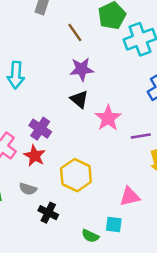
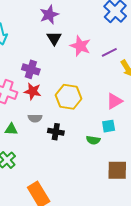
black triangle: (79, 99) -> (54, 38), turned 35

